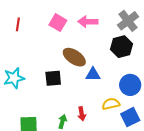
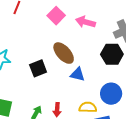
black square: (53, 78) -> (38, 68), turned -30

